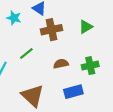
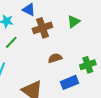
green line: (26, 53) -> (11, 42), moved
green cross: (90, 66) -> (88, 65), moved

